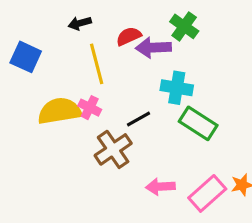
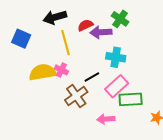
black arrow: (80, 23) -> (55, 17), size x1.6
green rectangle: (198, 123) -> (131, 99), moved, turned -35
pink rectangle: (207, 193) -> (117, 86), moved

